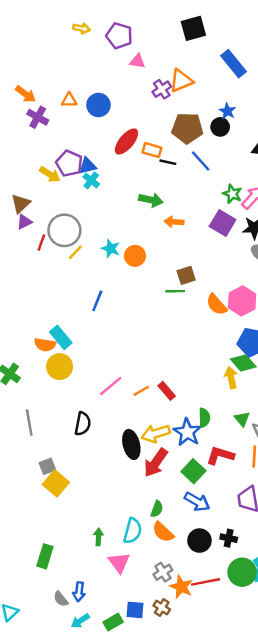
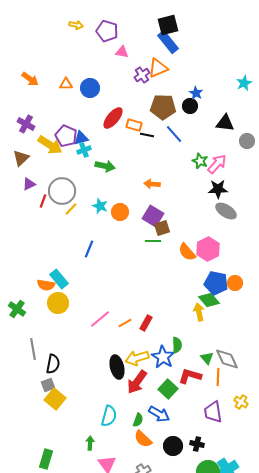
blue rectangle: (234, 64) -> (168, 42), moved
purple cross: (38, 117) -> (26, 124), moved
yellow arrow: (50, 174) -> (50, 145), size x1.4
cyan cross: (91, 180) -> (84, 150), turned 32
green arrow: (151, 200) -> (105, 166), moved
brown triangle: (21, 204) -> (21, 158), moved
purple square: (223, 223) -> (153, 216), moved
red rectangle: (167, 391) -> (146, 323), turned 70
green triangle: (242, 419) -> (207, 358), moved
black semicircle: (83, 424) -> (53, 364), moved
blue arrow: (197, 502) -> (159, 414), moved
cyan semicircle: (133, 531) -> (109, 416), moved

